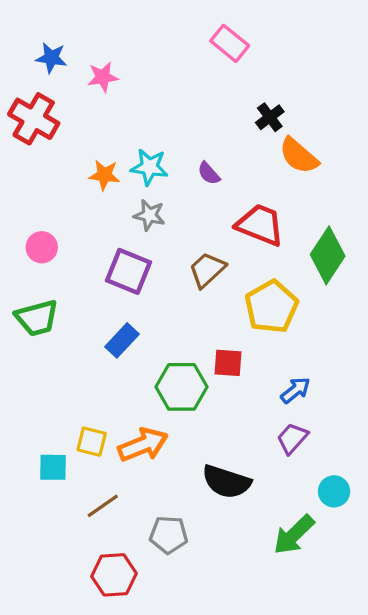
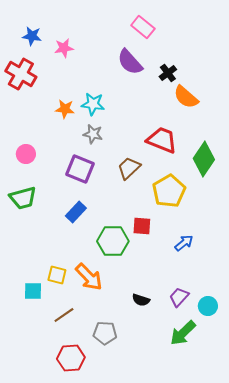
purple semicircle: (209, 173) -> (130, 62), moved, size x1.8
purple trapezoid: (292, 438) -> (179, 297), moved
orange arrow: (143, 445) -> (89, 277), turned 68
black semicircle: (226, 482) -> (141, 300), size x0.6

